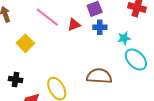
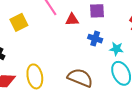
blue cross: (100, 27) -> (95, 39), moved

